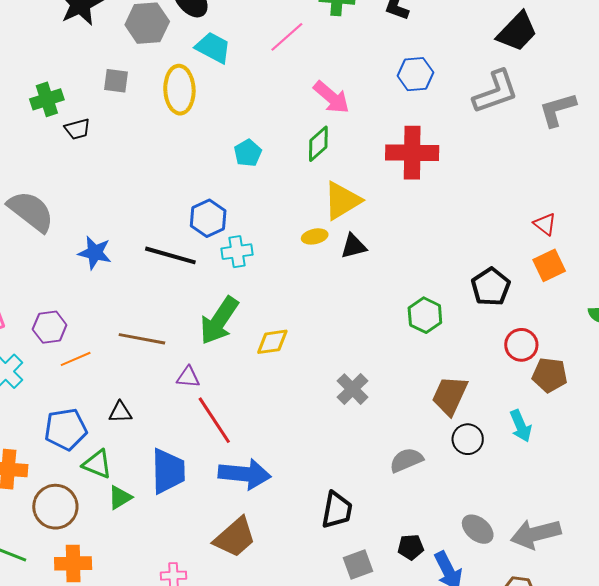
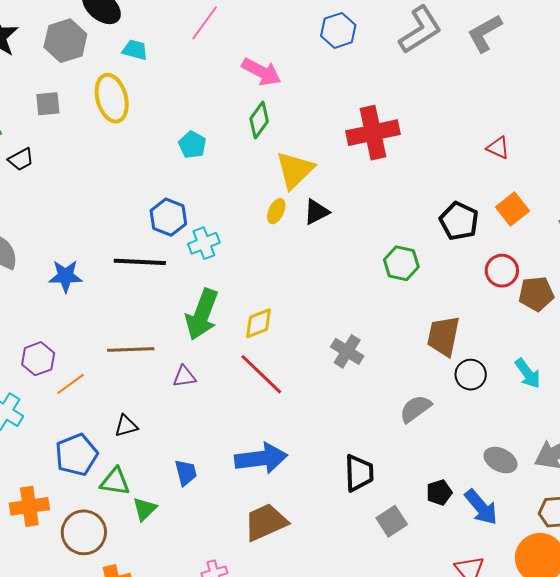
cyan trapezoid: (213, 48) -> (135, 50), size x0.7
red cross: (412, 153) -> (373, 133), moved
yellow ellipse: (315, 236) -> (276, 211), turned -40
orange square: (549, 265) -> (512, 209), moved
red line: (214, 420) -> (261, 374), moved
cyan arrow: (521, 426) -> (528, 373), moved
blue trapezoid: (168, 471) -> (186, 473), size x0.6
brown trapezoid: (235, 537) -> (266, 522), turned -150

